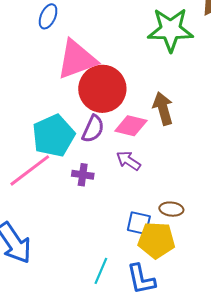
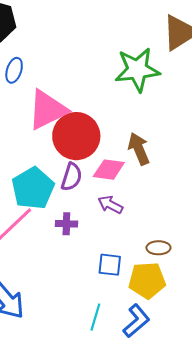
blue square: (139, 223) -> (110, 265), moved
blue L-shape: (141, 279) -> (136, 321), turned -112

